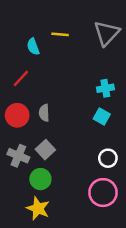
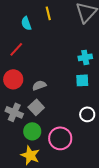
yellow line: (60, 34) -> (48, 13), turned 72
gray semicircle: (44, 113) -> (39, 85), moved, turned 72
cyan square: (102, 116) -> (82, 80), turned -32
pink circle: (103, 193) -> (60, 138), moved

